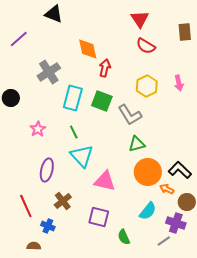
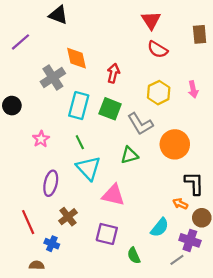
orange diamond: (88, 49) -> (77, 58), moved
green triangle: (137, 144) -> (129, 155), moved
black L-shape: (180, 170) -> (194, 183), turned 45
orange circle: (148, 172) -> (175, 144), moved

